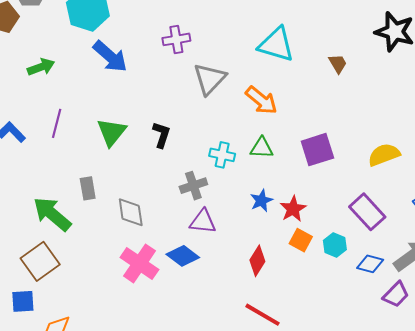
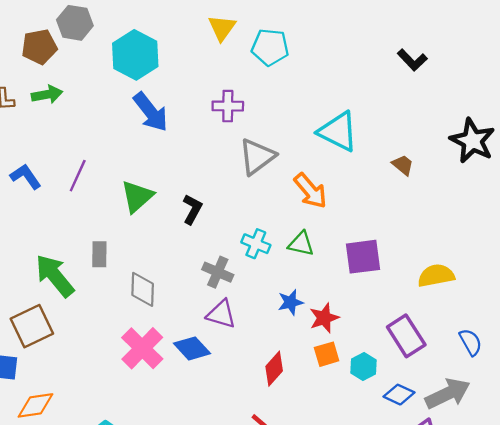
brown trapezoid: (338, 64) -> (403, 165), turned -30
green arrow: (41, 67) -> (47, 95), moved
gray cross: (193, 186) -> (218, 272), turned 32
orange square: (301, 240) -> (327, 354), turned 35

